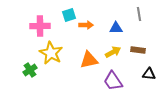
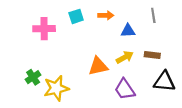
orange arrow: (86, 25) -> (106, 15), moved
yellow star: (51, 53) -> (56, 88), moved, turned 30
black triangle: (149, 74) -> (164, 82), size x1.5

